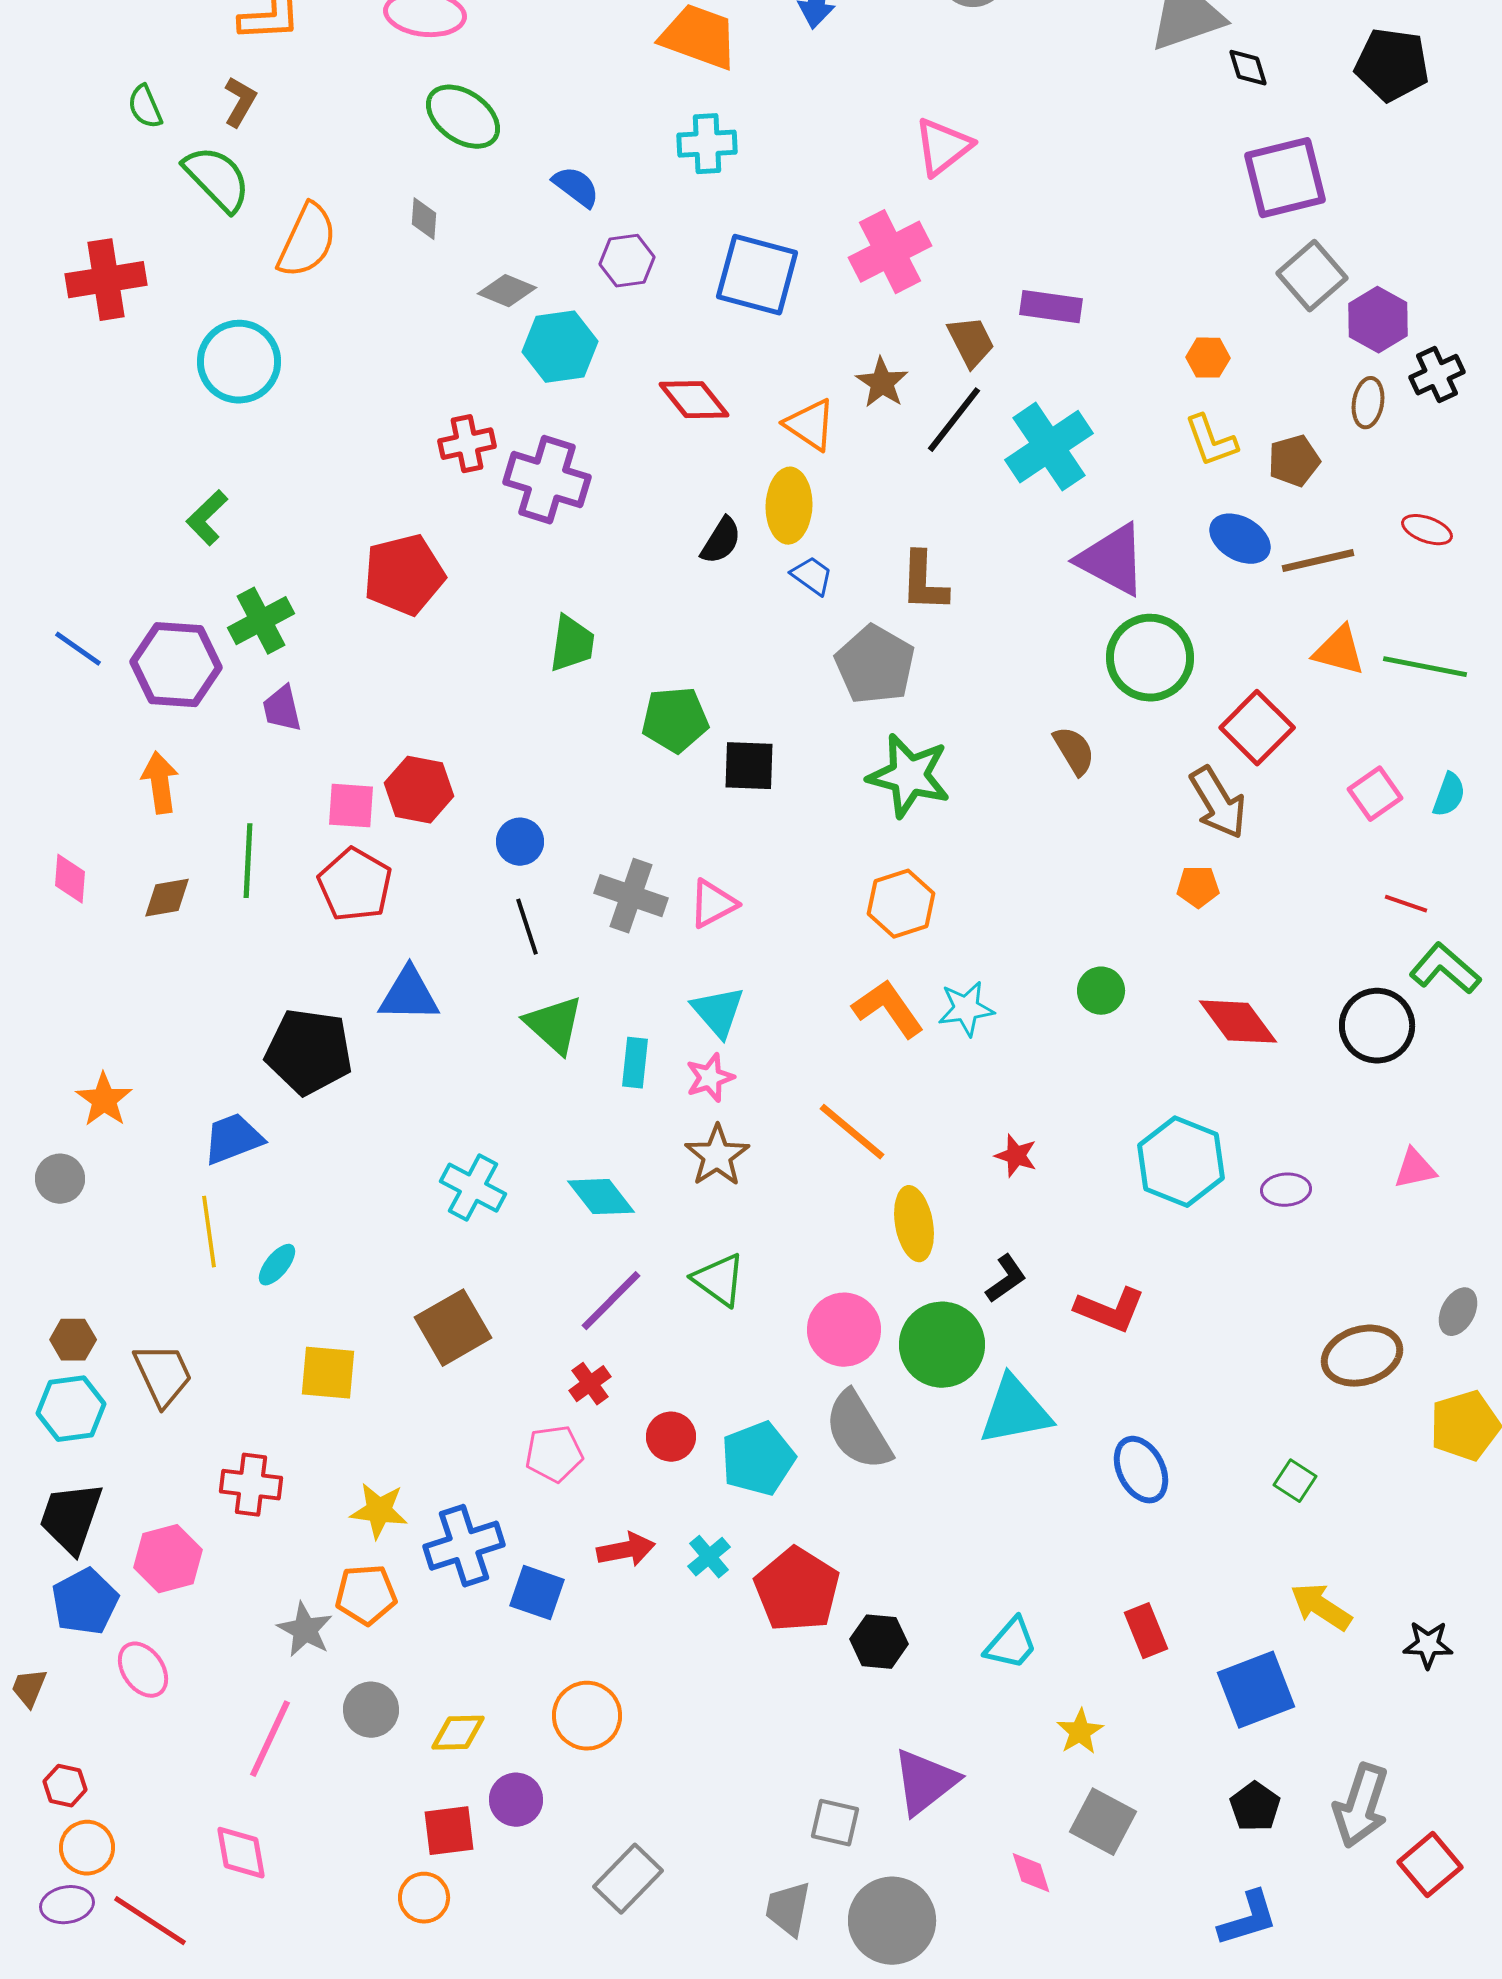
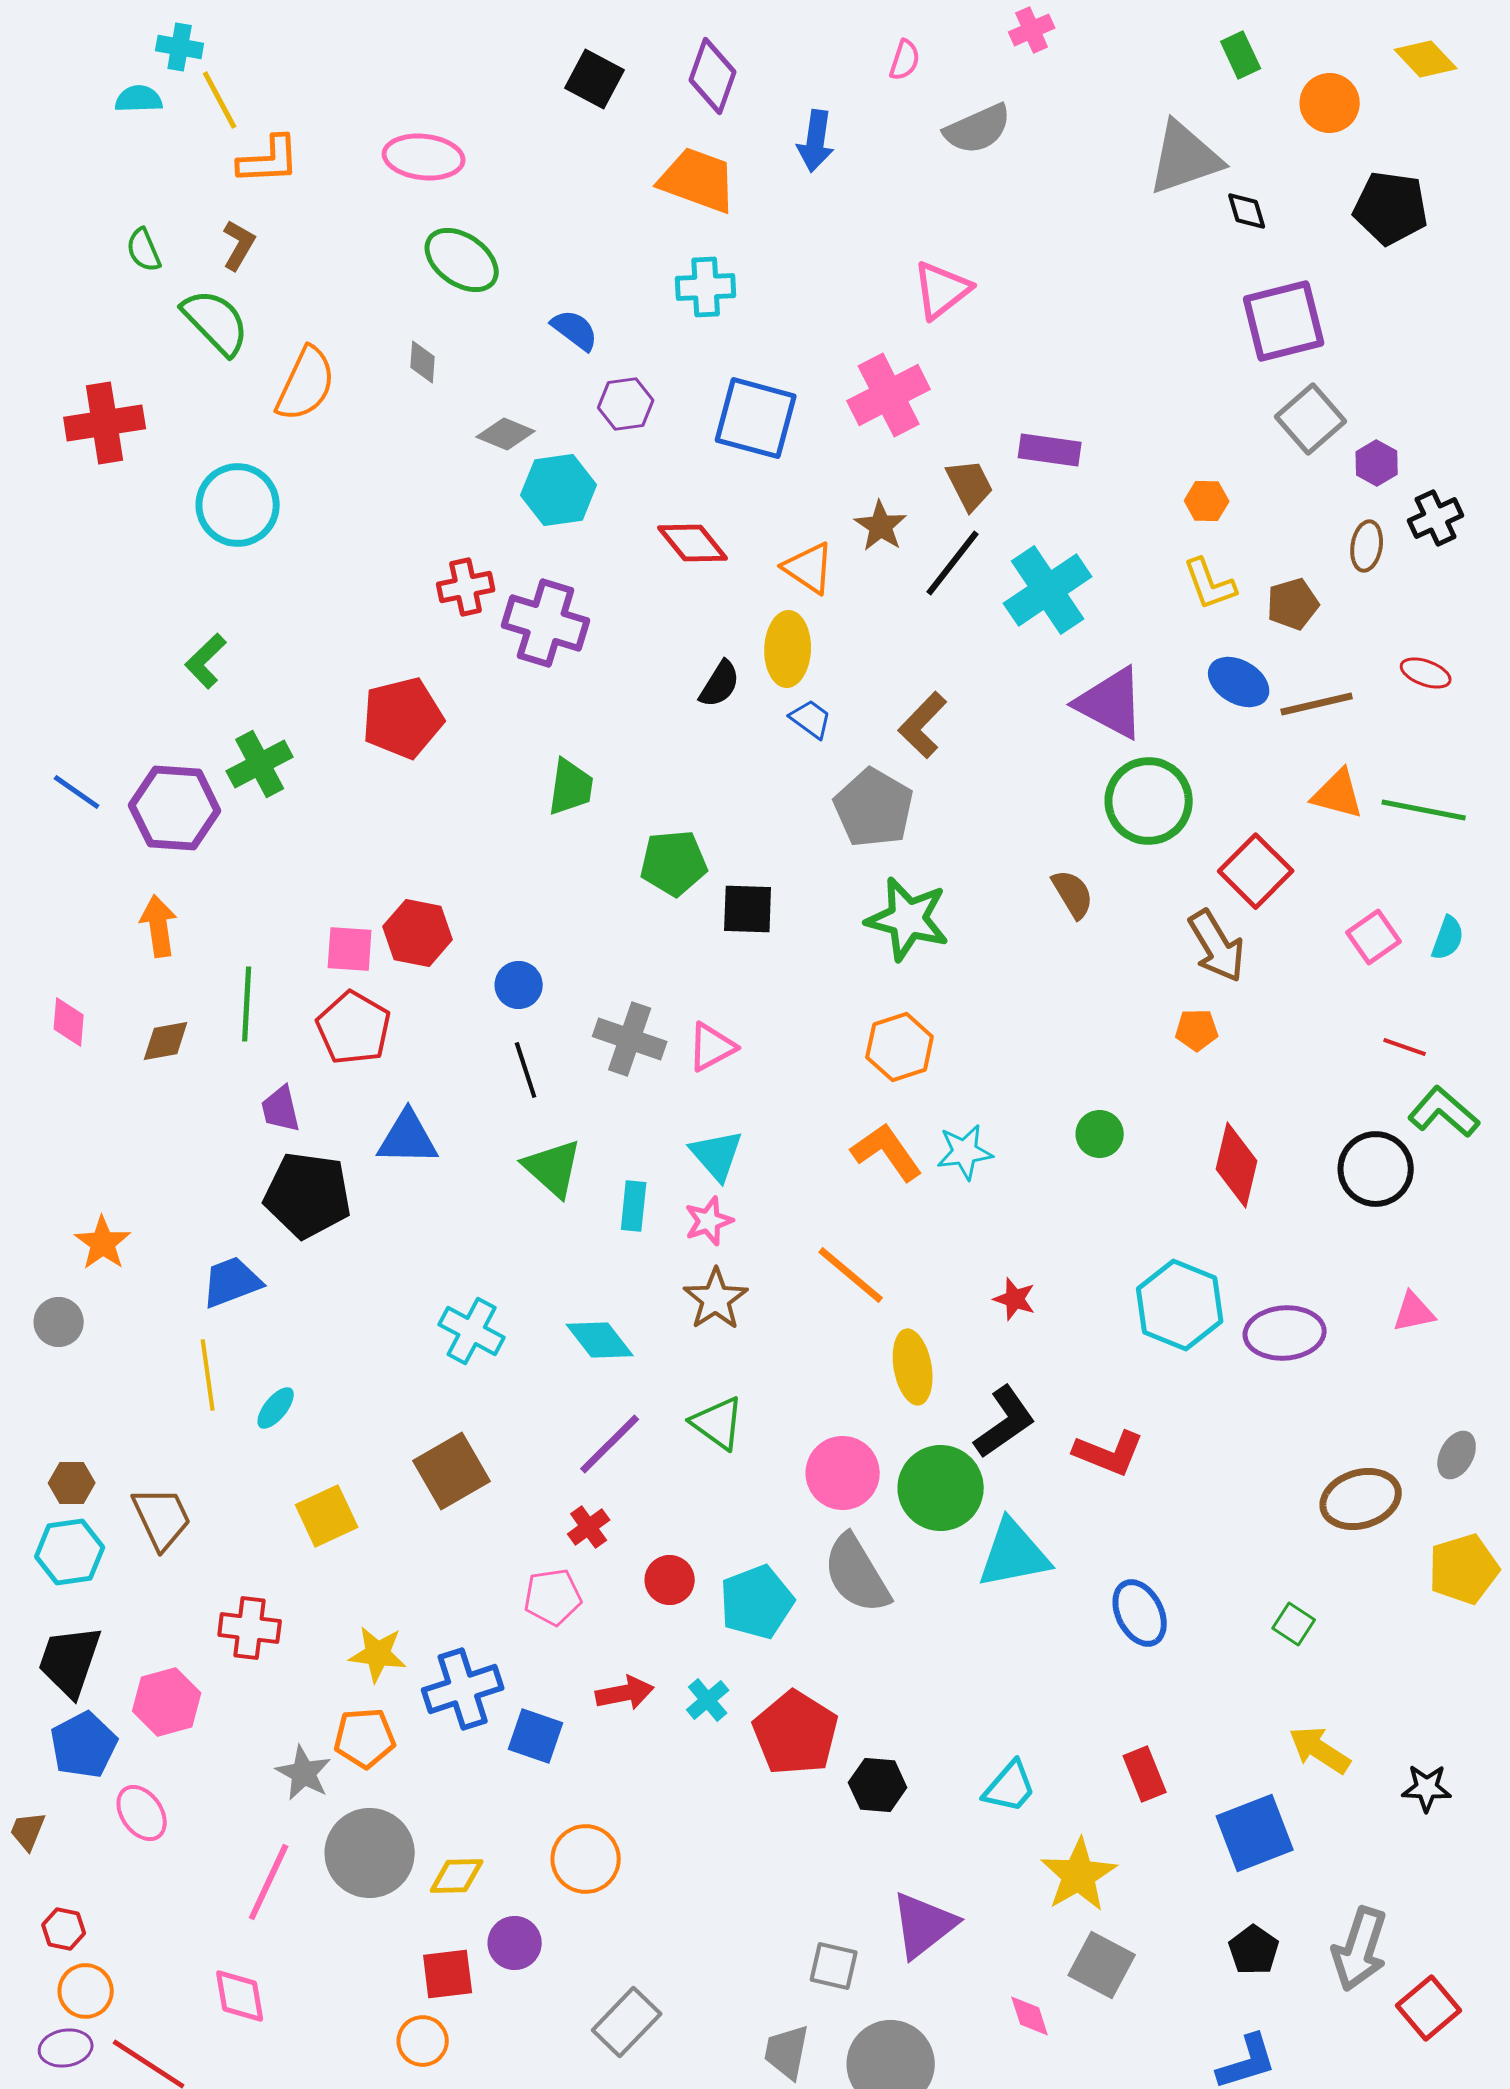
purple hexagon: (1378, 320) -> (1377, 463), size x0.7
brown L-shape: (924, 582) -> (923, 725), turned 42
purple trapezoid: (282, 709) -> (281, 1109), moved
red diamond: (1238, 1022) -> (1237, 1165), turned 50
purple ellipse: (1286, 1190) -> (1285, 1333), size x1.6
black L-shape: (1006, 1279) -> (1005, 1422), size x1.5
yellow square: (328, 1373) -> (327, 1516), turned -30
gray circle: (371, 1710) -> (370, 1853), size x1.6
yellow star: (1080, 1732) -> (1079, 1875), size x1.6

